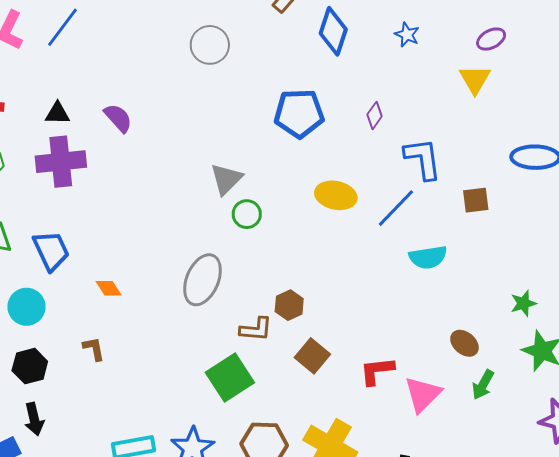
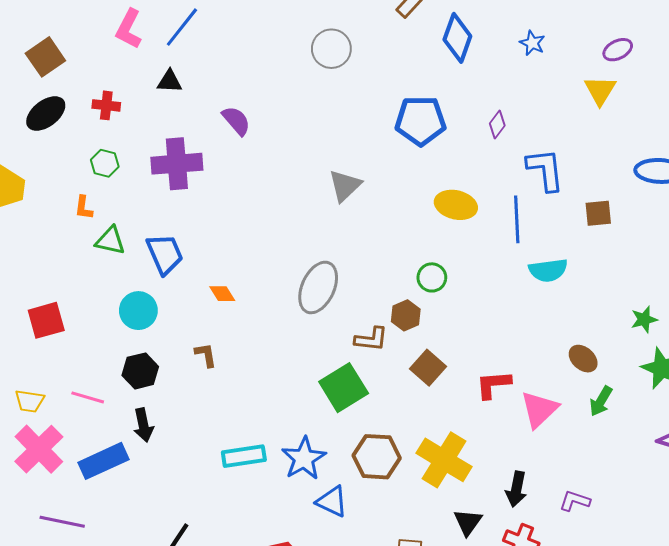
black triangle: (57, 113) -> (170, 81), moved
blue line: (396, 208) -> (517, 219), turned -48
green circle: (247, 214) -> (432, 277), moved

